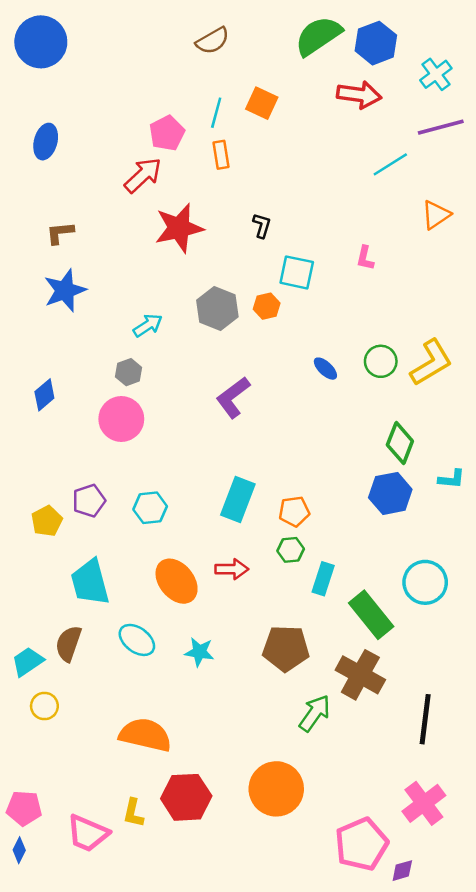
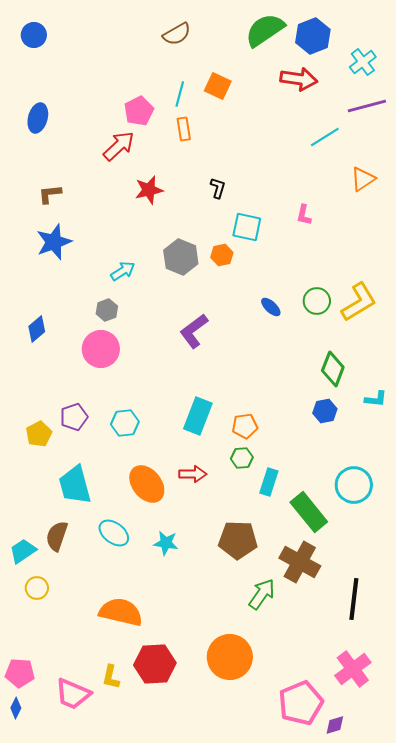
blue circle: (41, 42) -> (34, 35), size x0.6
red star: (179, 228) -> (149, 190), size x0.7
blue hexagon: (390, 493) -> (325, 411), size x0.7

